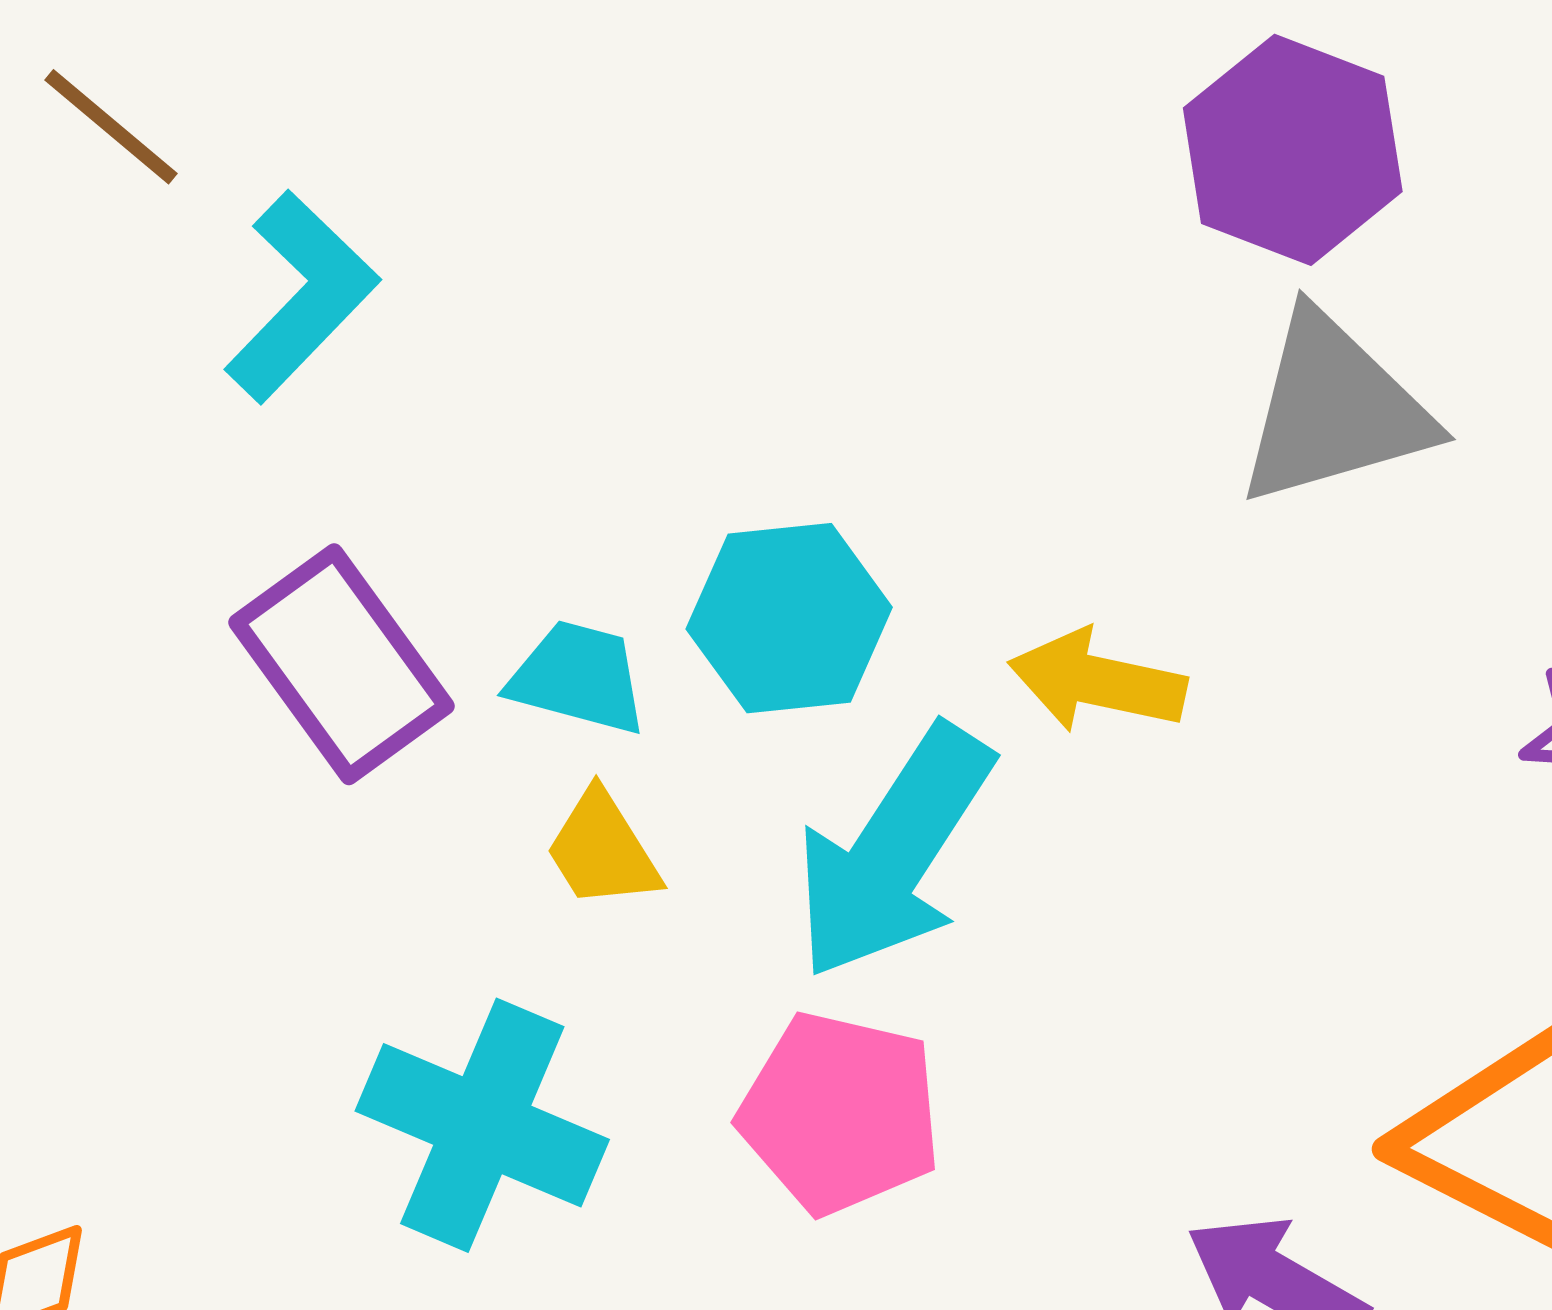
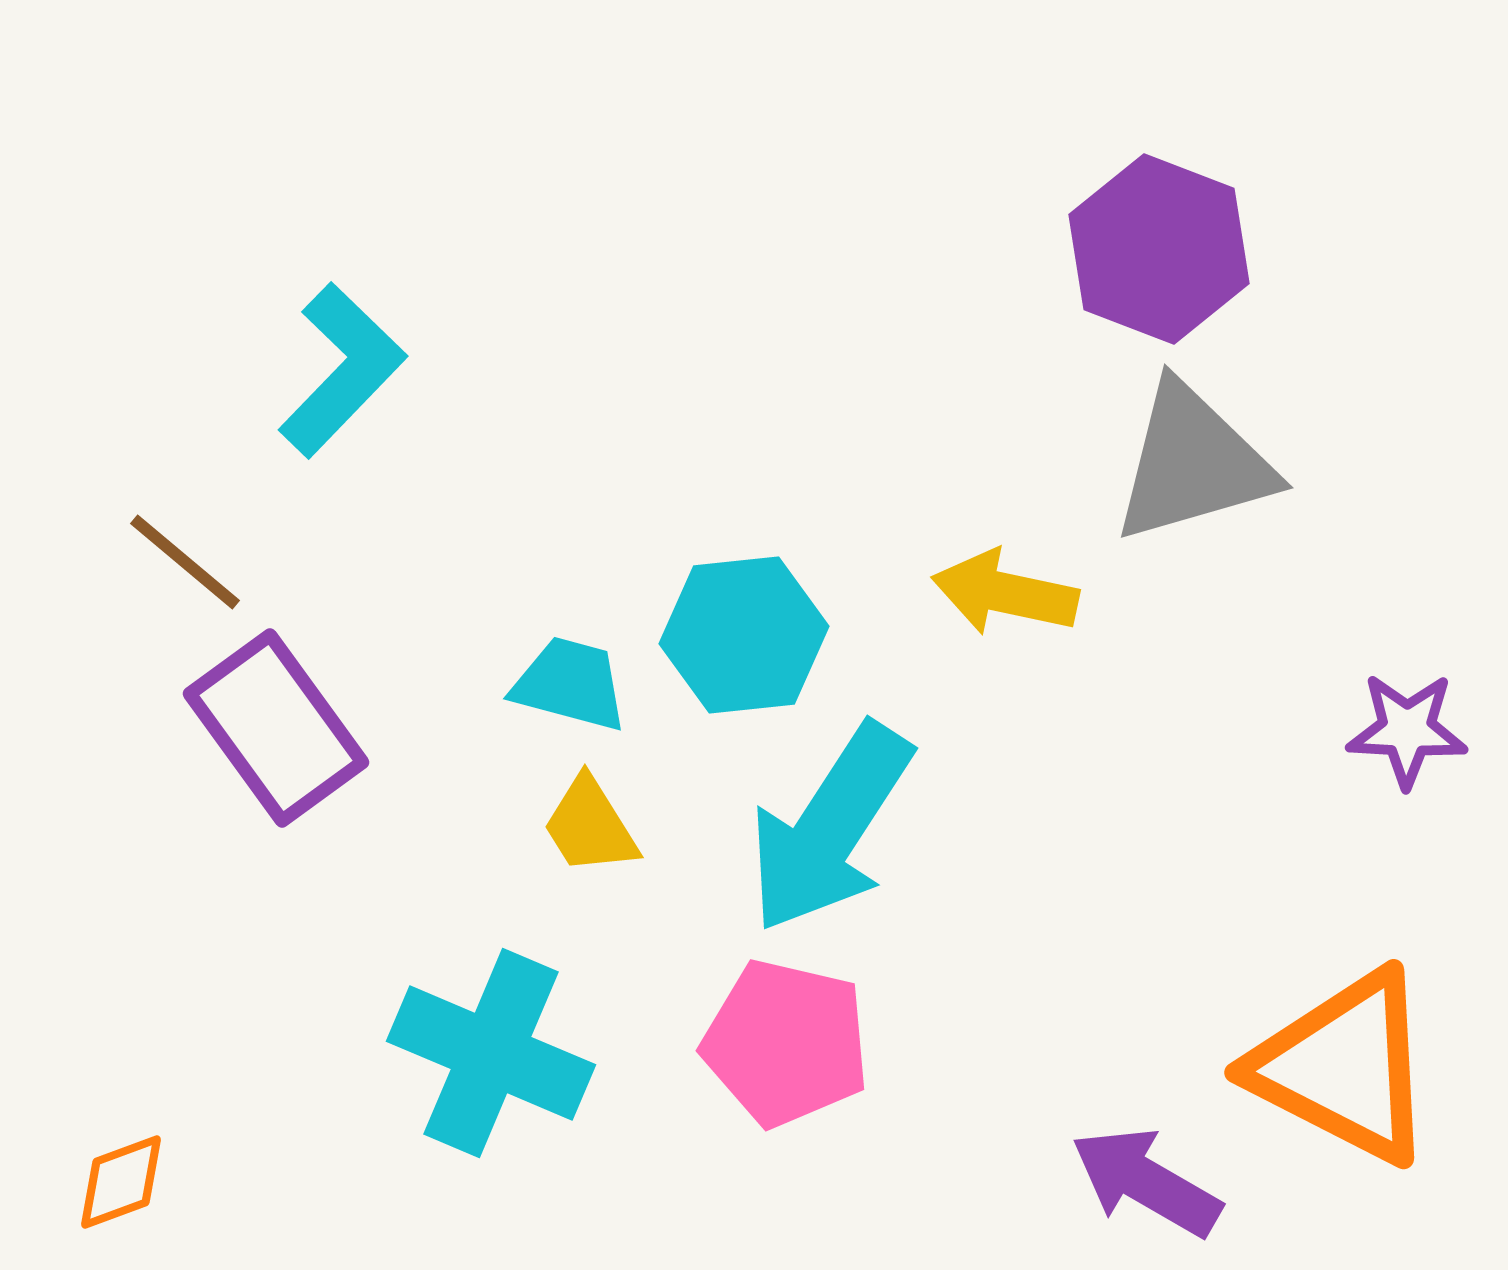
brown line: (111, 127) -> (185, 562), moved
purple rectangle: (342, 664) -> (276, 728), moved
yellow arrow: (1097, 681) -> (1005, 593), moved

